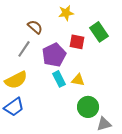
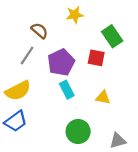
red square: (77, 42) -> (96, 58), moved
yellow triangle: (78, 80) -> (103, 97), moved
green circle: (88, 107) -> (78, 132), moved

